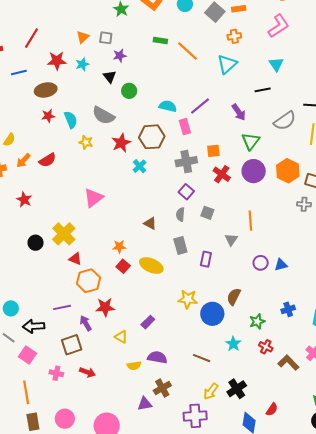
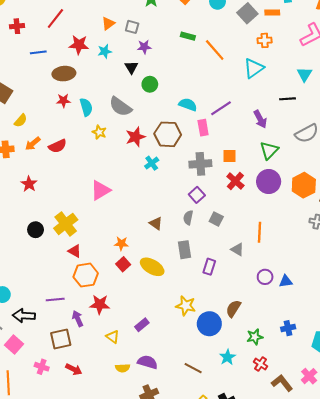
gray triangle: (231, 240) -> (237, 249), turned -40

